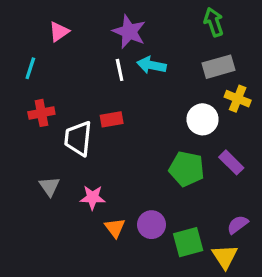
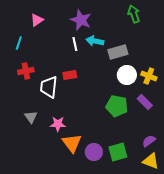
gray rectangle: (218, 67) -> (118, 52), moved
yellow cross: (238, 99) -> (149, 76), moved
purple circle: (151, 225) -> (94, 152), moved
orange triangle: (115, 228) -> (72, 143), size x1.5
yellow triangle: (225, 257) -> (151, 161), moved, turned -36

